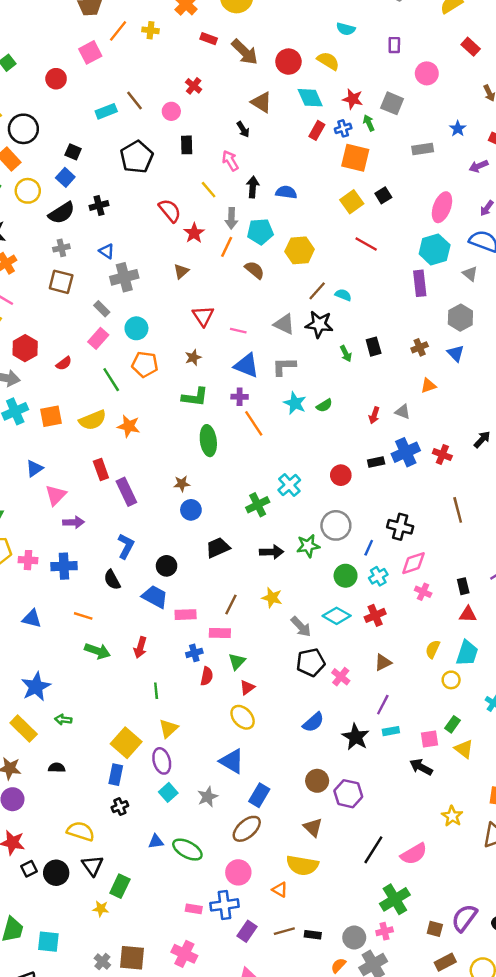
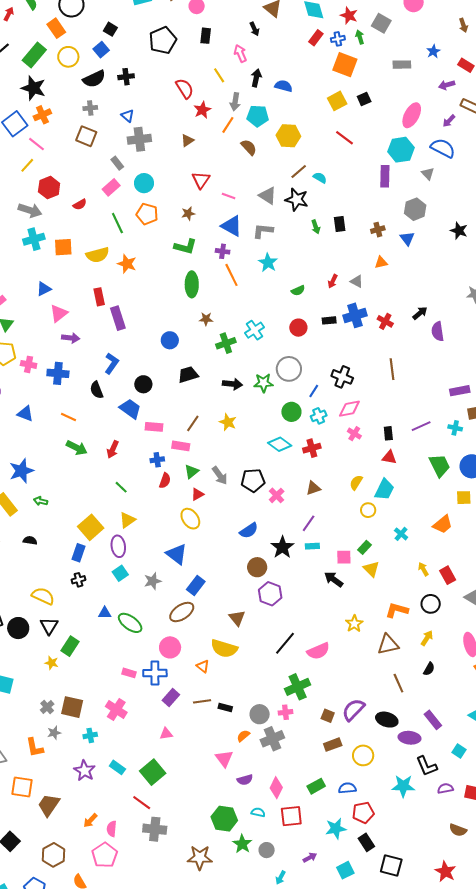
green semicircle: (324, 405) -> (298, 291), moved
brown star: (182, 484) -> (206, 319), moved
gray arrow: (301, 627) -> (220, 476), moved
green line: (156, 691) -> (121, 487), turned -48
brown circle: (317, 781) -> (257, 567), moved

